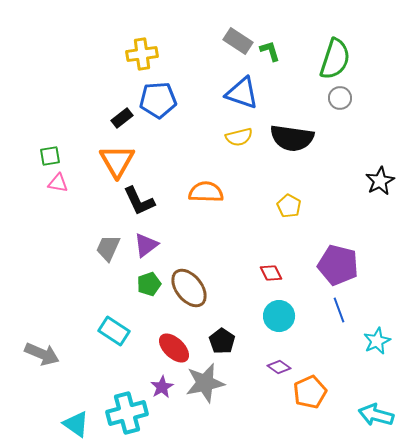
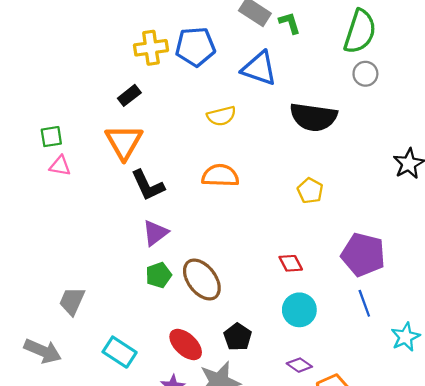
yellow cross: (142, 54) -> (151, 48), moved
blue pentagon: (158, 100) -> (195, 47), moved
yellow semicircle: (239, 137) -> (221, 116), moved
gray trapezoid: (108, 248) -> (72, 301), moved
cyan rectangle: (114, 331) -> (120, 352), moved

